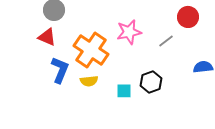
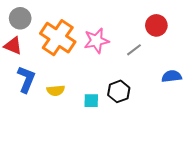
orange cross: (91, 50) -> (58, 38), moved

